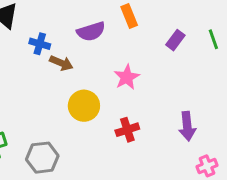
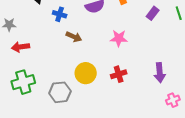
brown arrow: (61, 63) -> (74, 37), moved
pink star: (127, 77) -> (119, 38), turned 30
yellow circle: (84, 106) -> (86, 73), moved

